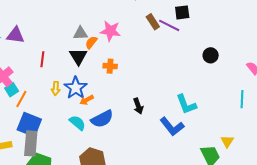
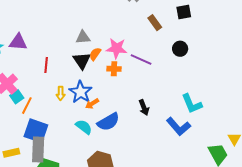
purple line: (169, 25) -> (141, 59), moved
pink star: (110, 31) -> (117, 48), moved
orange semicircle: (91, 42) -> (95, 54), moved
black circle: (211, 55) -> (180, 49), moved

